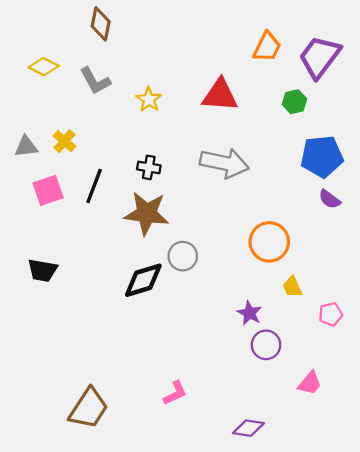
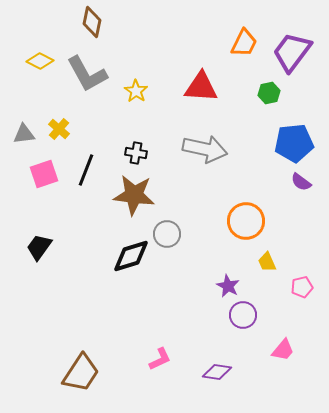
gray L-shape: (95, 81) -> (87, 74), size x1.4
black trapezoid: (43, 270) -> (39, 247), turned 116
purple diamond: (248, 428) -> (217, 372), moved

